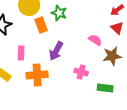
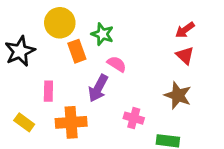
pink semicircle: (95, 40) -> (117, 64), moved
brown star: (112, 56) -> (178, 95), turned 30

